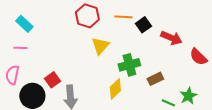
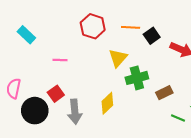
yellow triangle: (100, 46) -> (118, 58), moved
pink line: (20, 48) -> (60, 60), moved
yellow diamond: (115, 89) -> (107, 103), moved

